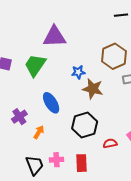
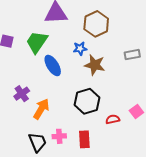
brown hexagon: (114, 56) -> (96, 24), moved
blue ellipse: (51, 103) -> (53, 65), moved
orange arrow: (39, 132) -> (41, 109), size x1.5

